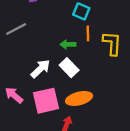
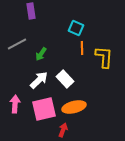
green arrow: (68, 44) -> (41, 54), moved, turned -56
pink arrow: (14, 95) -> (15, 104), turned 54

